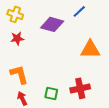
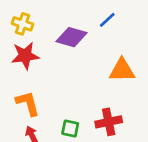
red star: (17, 38) -> (25, 56), size x1.5

